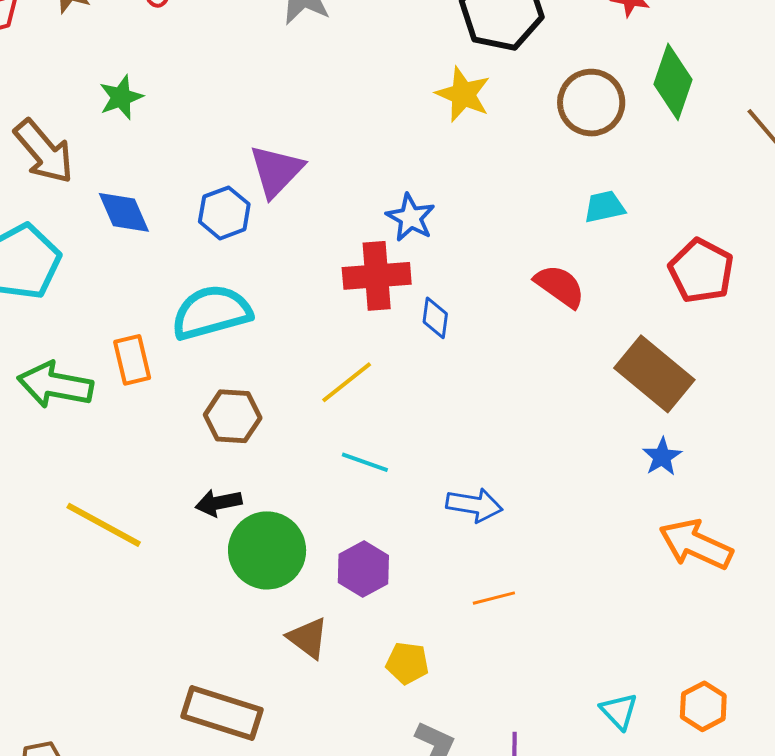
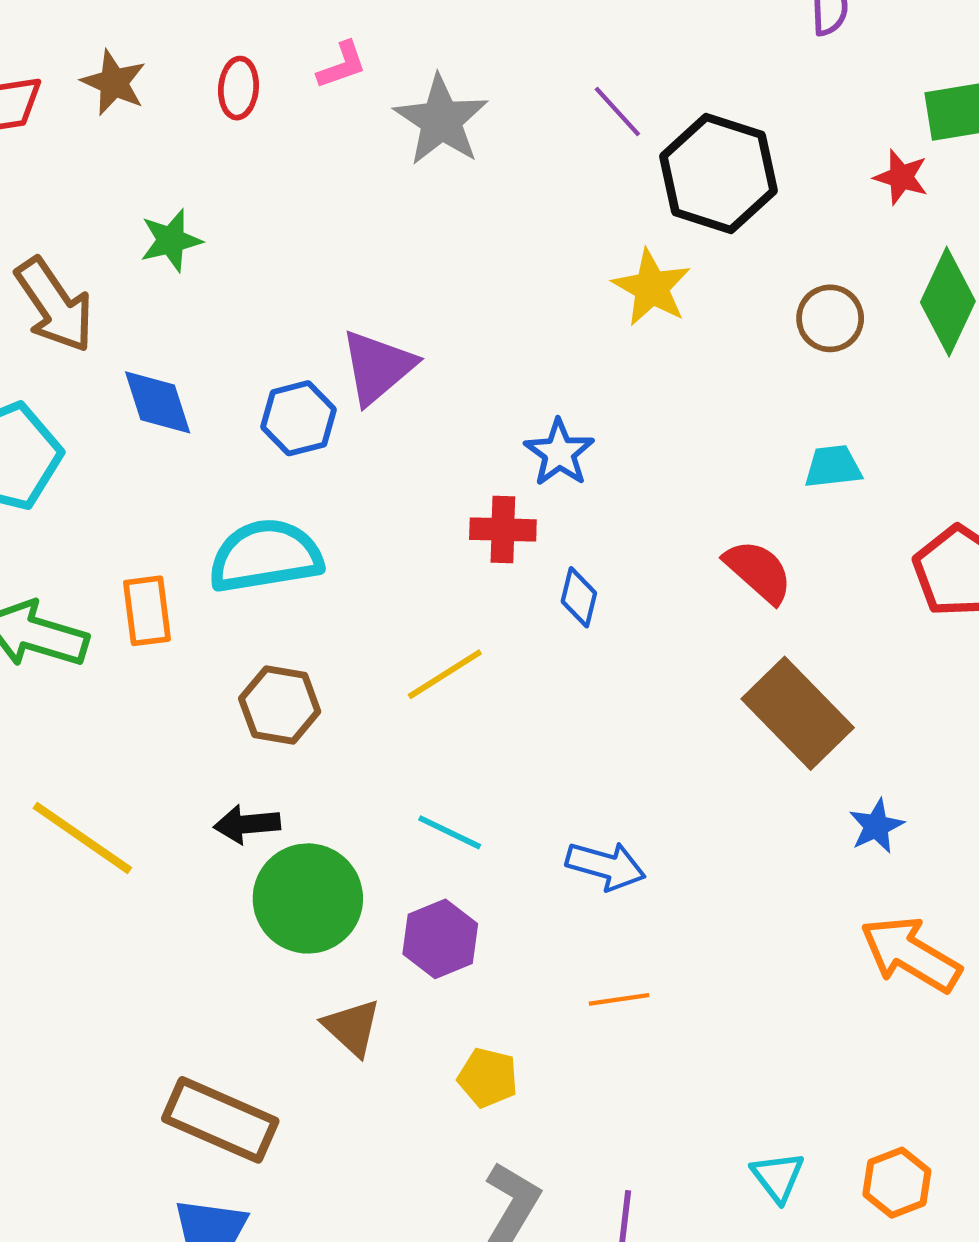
brown circle: (591, 103) -> (830, 318), size x0.7
red cross: (377, 276) -> (503, 530), size x0.7
brown rectangle: (654, 374) -> (798, 713), moved
cyan line: (365, 462) -> (450, 832), moved

